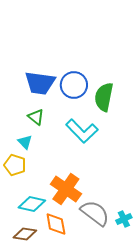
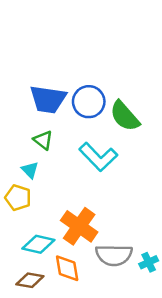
green semicircle: (104, 97) -> (125, 116), turned -52
gray semicircle: (95, 213) -> (114, 255), turned 144

